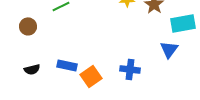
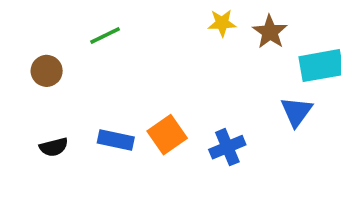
blue cross: (130, 69) -> (227, 147), turned -30
orange square: (91, 76) -> (167, 135), moved

